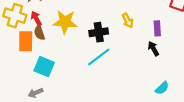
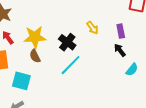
black cross: (99, 32) -> (67, 42), turned -36
brown semicircle: (39, 33) -> (35, 56), moved
cyan semicircle: (162, 88) -> (132, 70), moved

